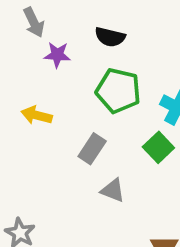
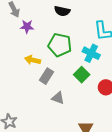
black semicircle: (110, 37) -> (62, 11), moved
yellow arrow: (37, 115) -> (33, 60), moved

